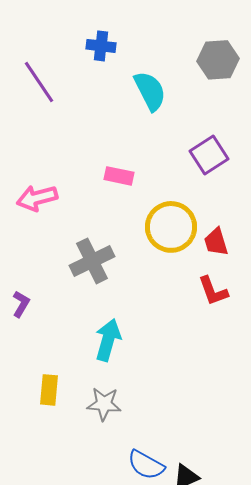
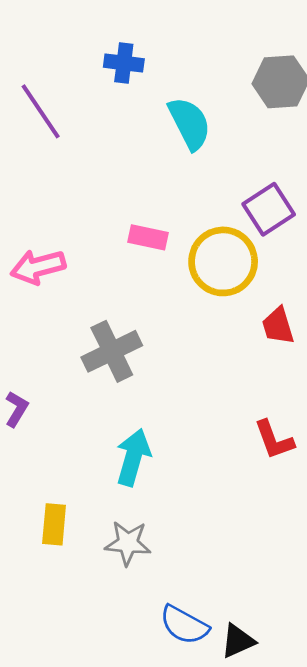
yellow circle: (171, 227) -> (223, 261), moved
red L-shape: (213, 291) -> (274, 440), moved

